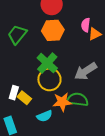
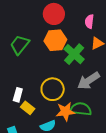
pink semicircle: (86, 25) -> (89, 21), moved
green cross: (47, 63) -> (74, 54), moved
white rectangle: (14, 93) -> (18, 95), moved

